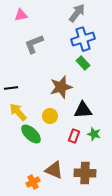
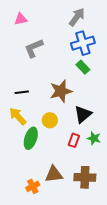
black line: (11, 88) -> (22, 92), moved
black triangle: (83, 110) -> (83, 114), turned -36
green ellipse: (31, 134) -> (31, 138), turned 65
brown triangle: (54, 170) -> (54, 174), turned -30

